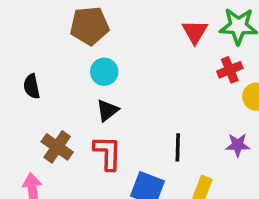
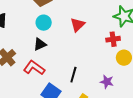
red triangle: (195, 32) -> (78, 25), moved
red L-shape: (108, 153) -> (34, 68), turned -70

